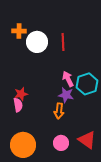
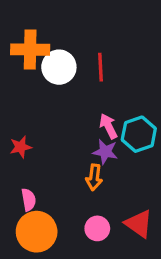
orange cross: (19, 31) -> (30, 50), size x1.6
red star: (21, 94) -> (21, 147), moved
pink semicircle: (18, 105) -> (29, 200), moved

